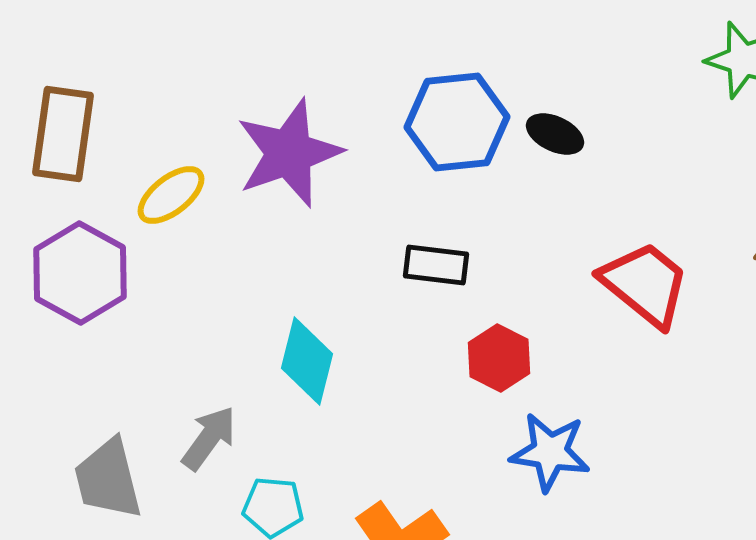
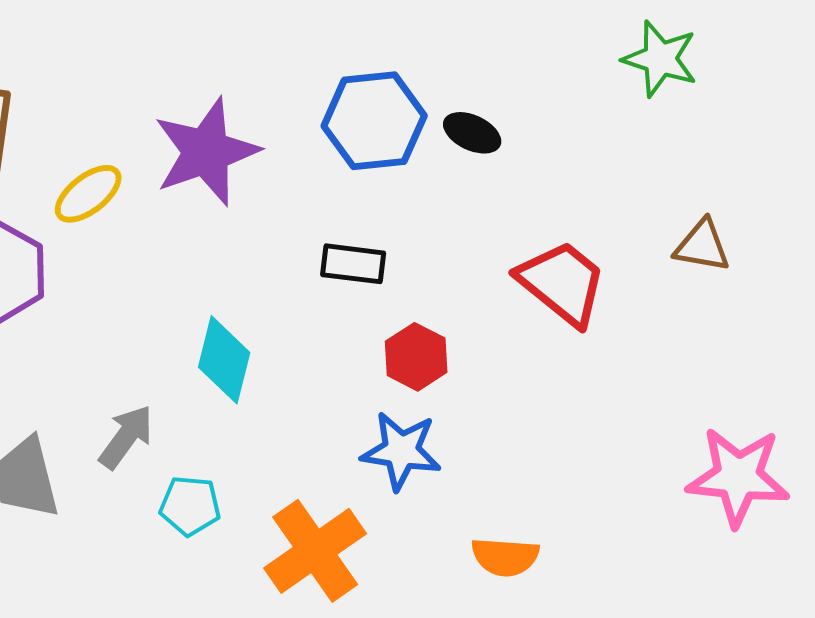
blue star: (550, 452) -> (401, 451), moved

